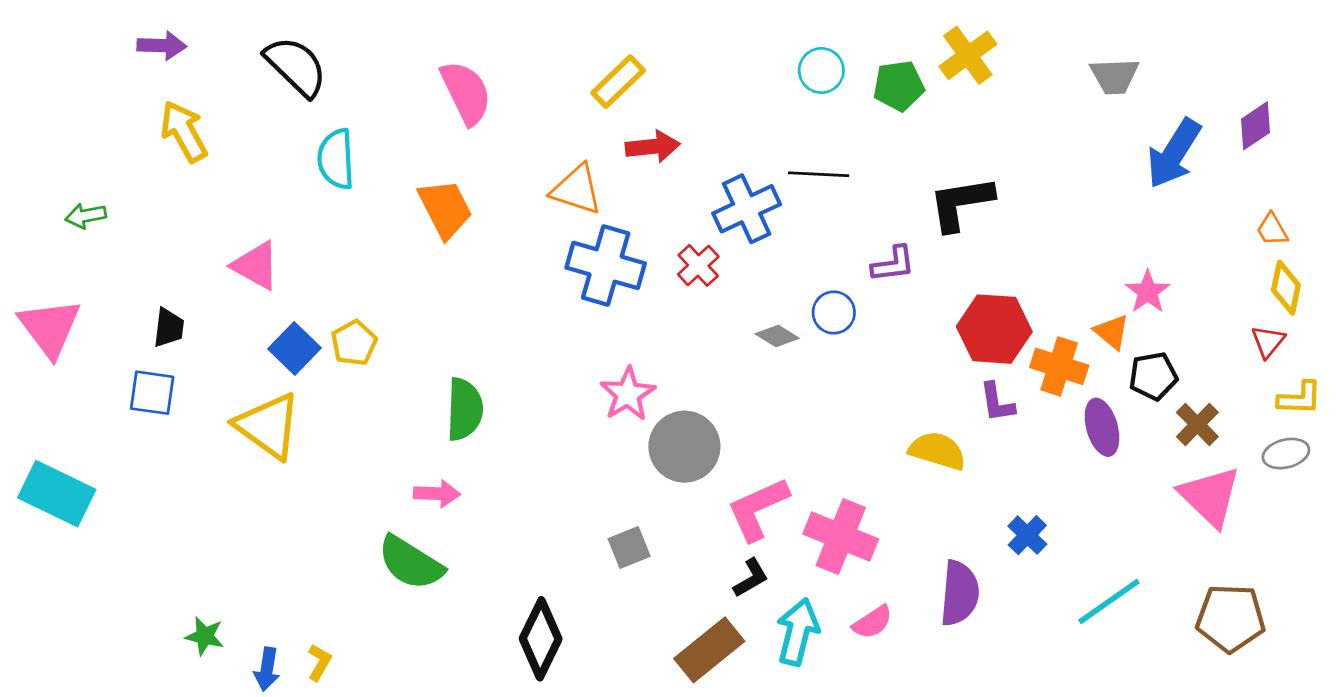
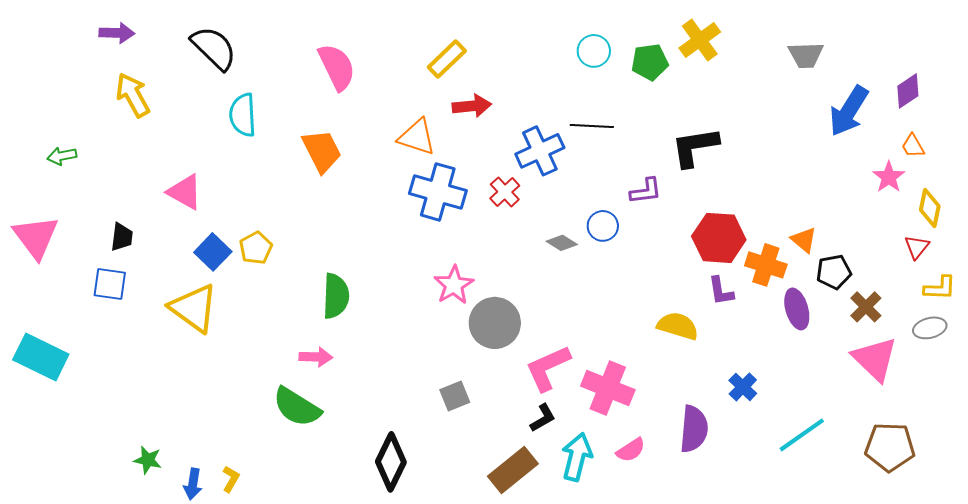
orange trapezoid: (1272, 230) -> (913, 146), moved
pink star: (1148, 292) -> (889, 177), moved

